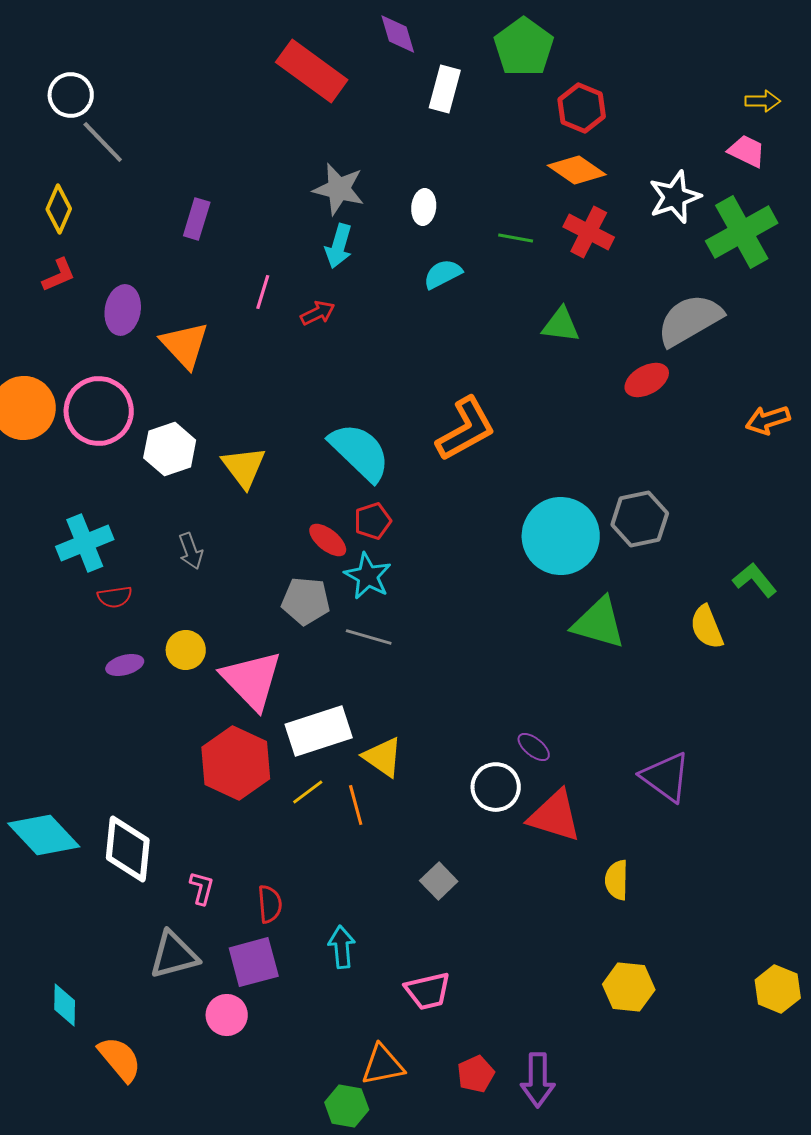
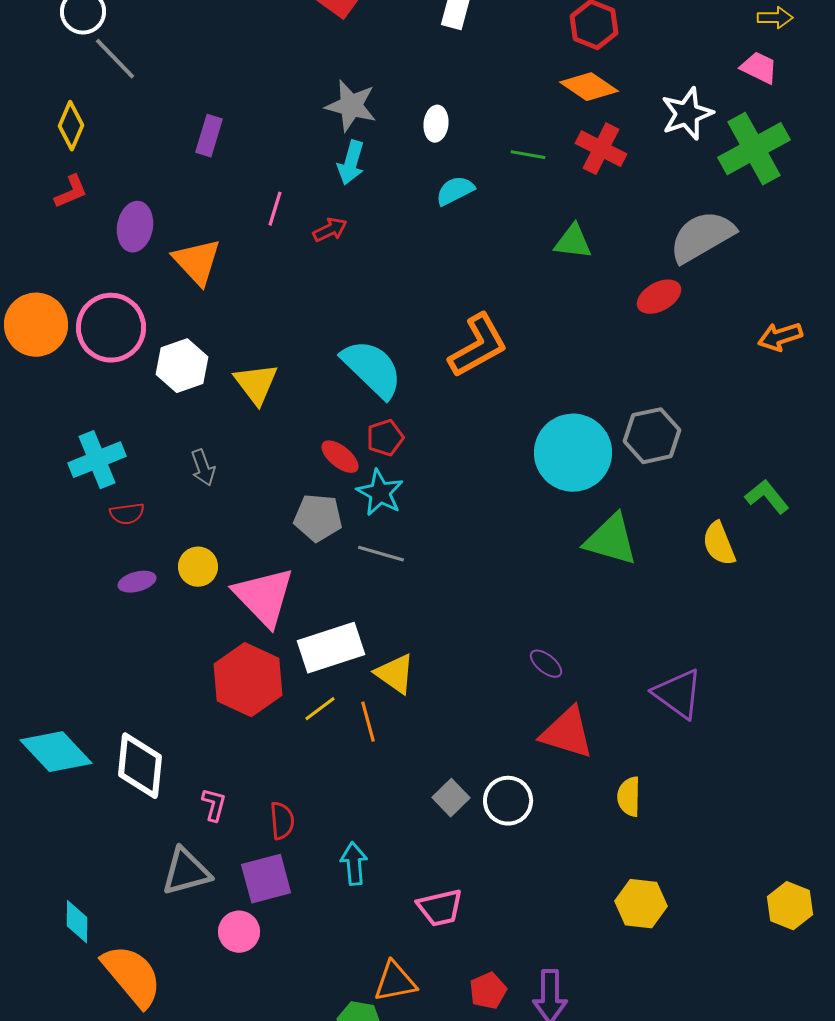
white circle: (496, 787) -> (508, 801), moved
orange semicircle: (120, 1059) -> (132, 976), size x1.4

